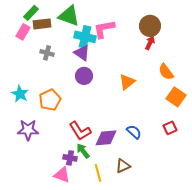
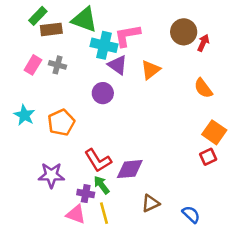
pink rectangle: (23, 32) -> (33, 65), moved
red arrow: (150, 43) -> (203, 43), moved
purple triangle: (82, 53) -> (118, 65), moved
orange triangle: (127, 82) -> (151, 70), moved
orange square: (176, 97) -> (214, 132), moved
purple star: (28, 130) -> (51, 175), moved
blue semicircle: (134, 132) -> (191, 214), moved
yellow line: (98, 173) -> (104, 213), moved

